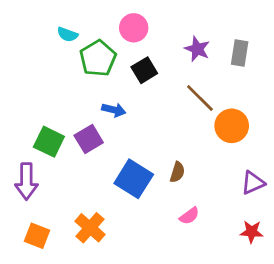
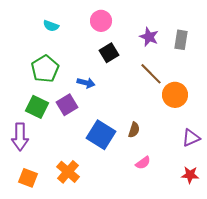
green pentagon: (98, 58) -> (45, 69), moved

